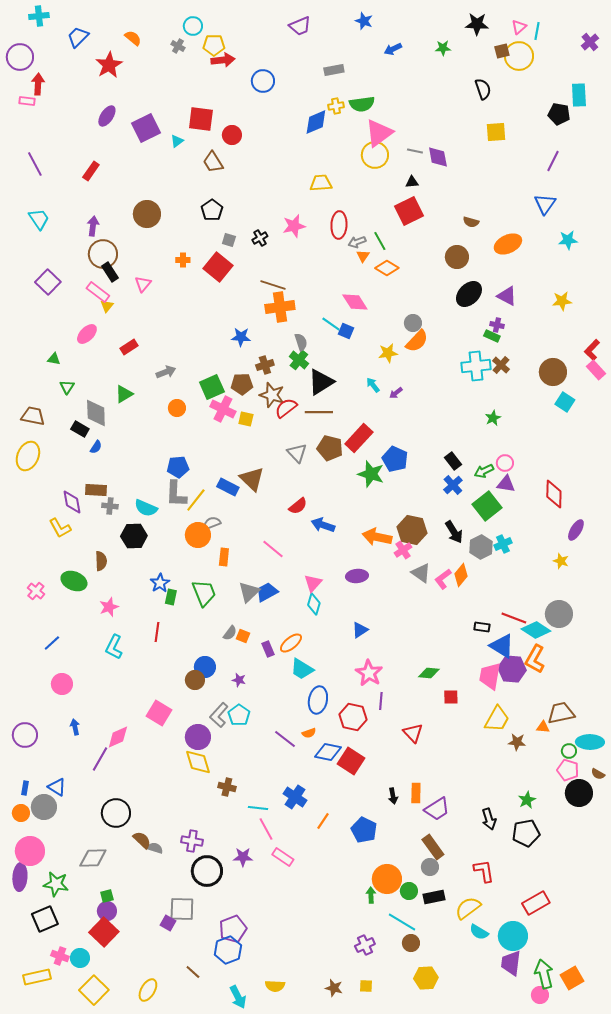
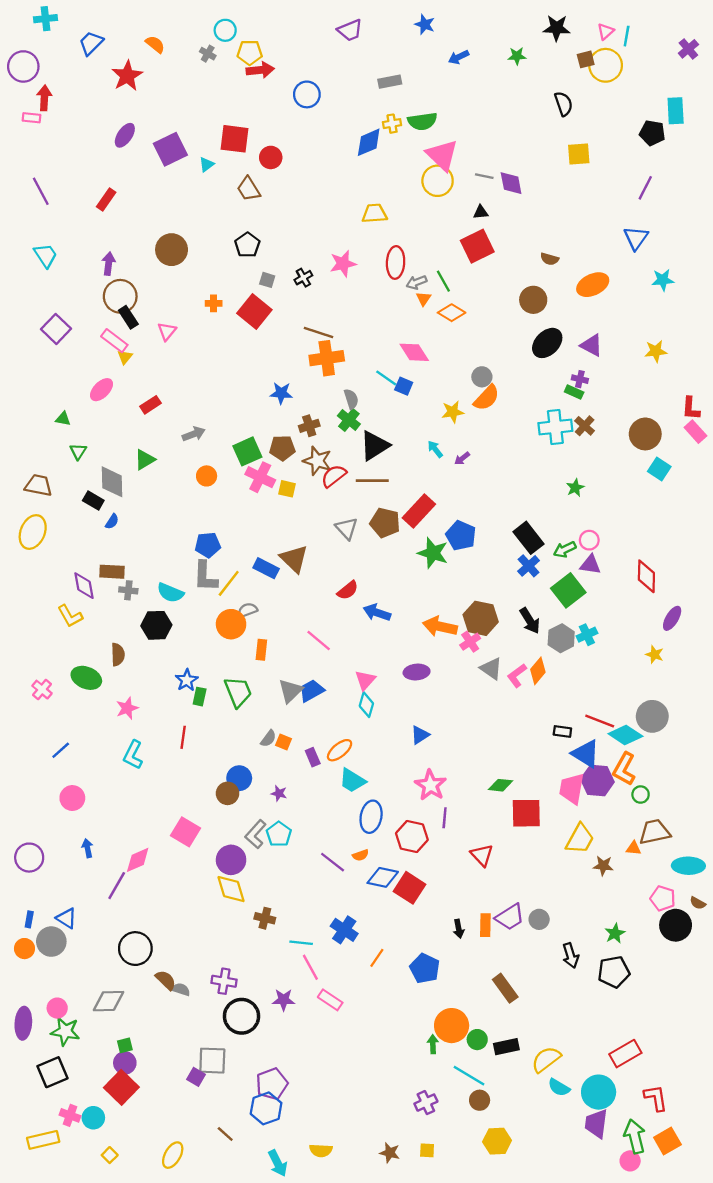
pink triangle: (379, 133) -> (442, 155), turned -40
red L-shape: (592, 350) -> (691, 408), turned -40
black rectangle: (453, 461) -> (529, 538), size x1.5
red square: (451, 697) -> (526, 813), size x1.8
green circle: (569, 751) -> (641, 795), moved
purple trapezoid: (437, 809) -> (510, 917), moved
pink circle: (30, 851) -> (57, 1008), moved, size x0.6
gray circle: (430, 867) -> (539, 919), moved
red L-shape: (484, 871) -> (656, 1098), moved
yellow square: (94, 990) -> (110, 1155), size x0.5

